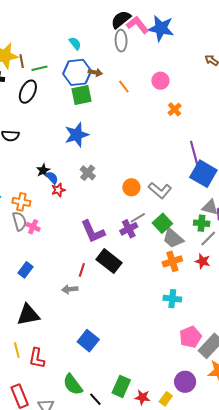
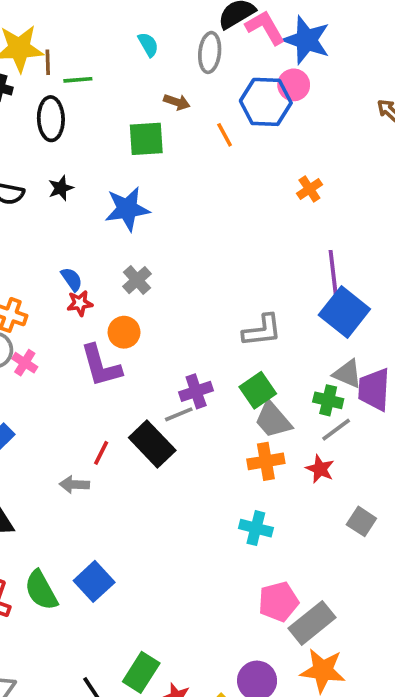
gray ellipse: (121, 41) -> (210, 52), moved
blue hexagon: (77, 72) -> (266, 102), moved
pink circle: (160, 81) -> (294, 85), moved
black ellipse: (28, 92) -> (51, 119), turned -35
black star: (43, 170) -> (61, 188), moved
orange circle: (131, 187) -> (124, 332), moved
gray L-shape: (160, 190) -> (262, 330), turned -55
gray line: (138, 218) -> (179, 414), moved
purple L-shape: (93, 232) -> (101, 366), moved
green semicircle: (73, 385) -> (41, 590), moved

